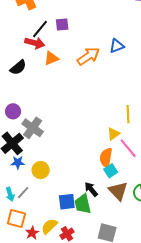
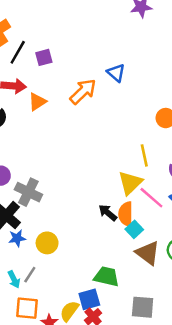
black line: (40, 29) -> (18, 52), moved
blue triangle: (117, 46) -> (116, 73), turned -49
yellow triangle: (114, 134) -> (130, 183), size x1.5
black arrow: (91, 189) -> (108, 213), moved
blue square: (67, 202) -> (89, 299), moved
green trapezoid: (83, 204) -> (106, 277), turned 125

